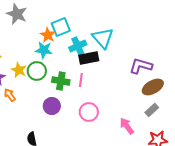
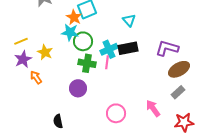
cyan triangle: (103, 38) -> (129, 20), size x0.6
cyan cross: (78, 46) -> (109, 49), moved
black rectangle: (89, 58) -> (128, 48), moved
green circle: (37, 71) -> (83, 41), moved
pink circle: (89, 112) -> (116, 113), moved

